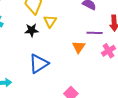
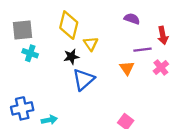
blue triangle: (39, 64) -> (83, 80), moved

